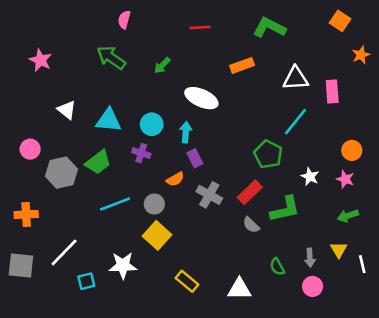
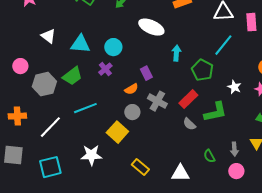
cyan arrow: (186, 132) -> (176, 53), moved
purple cross: (141, 153) -> (105, 69), turned 32
gray circle: (154, 204) -> (132, 112), moved
white line: (64, 252) -> (50, 127), moved
cyan square: (86, 281) -> (50, 167), moved, size x1.6

